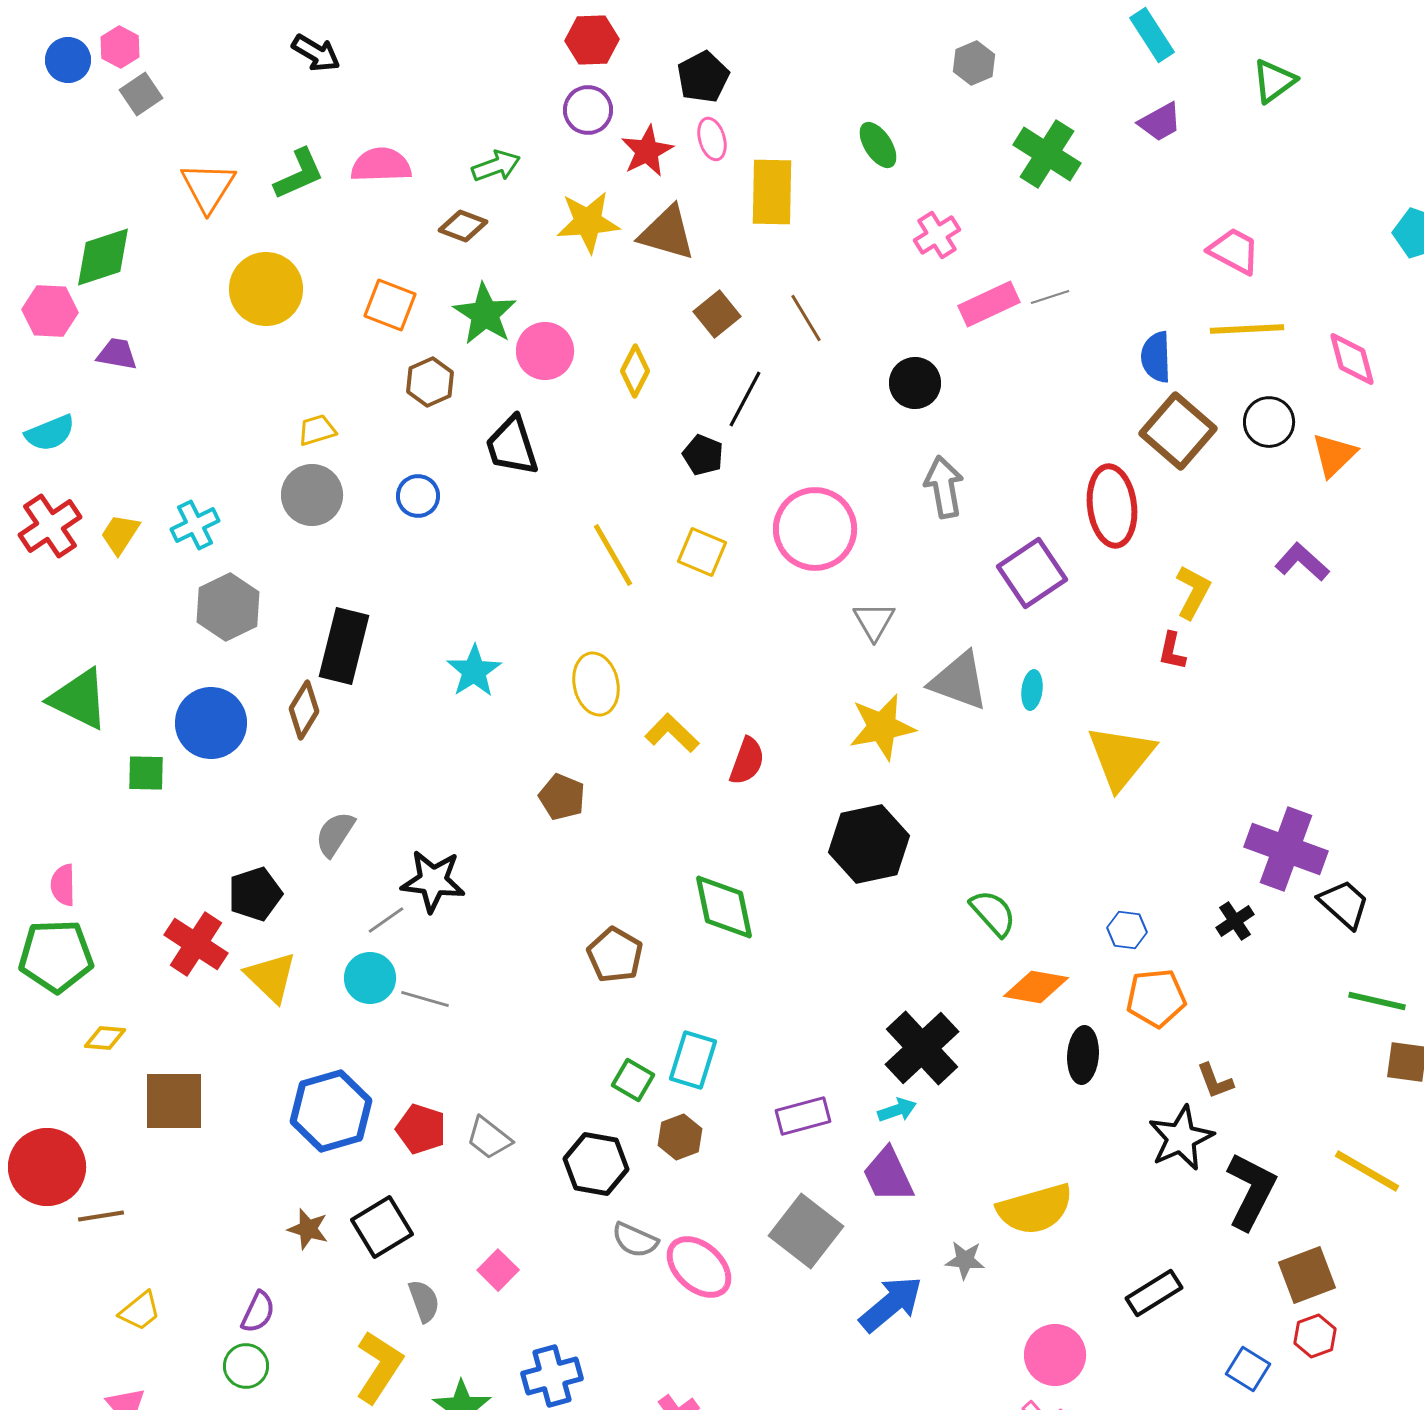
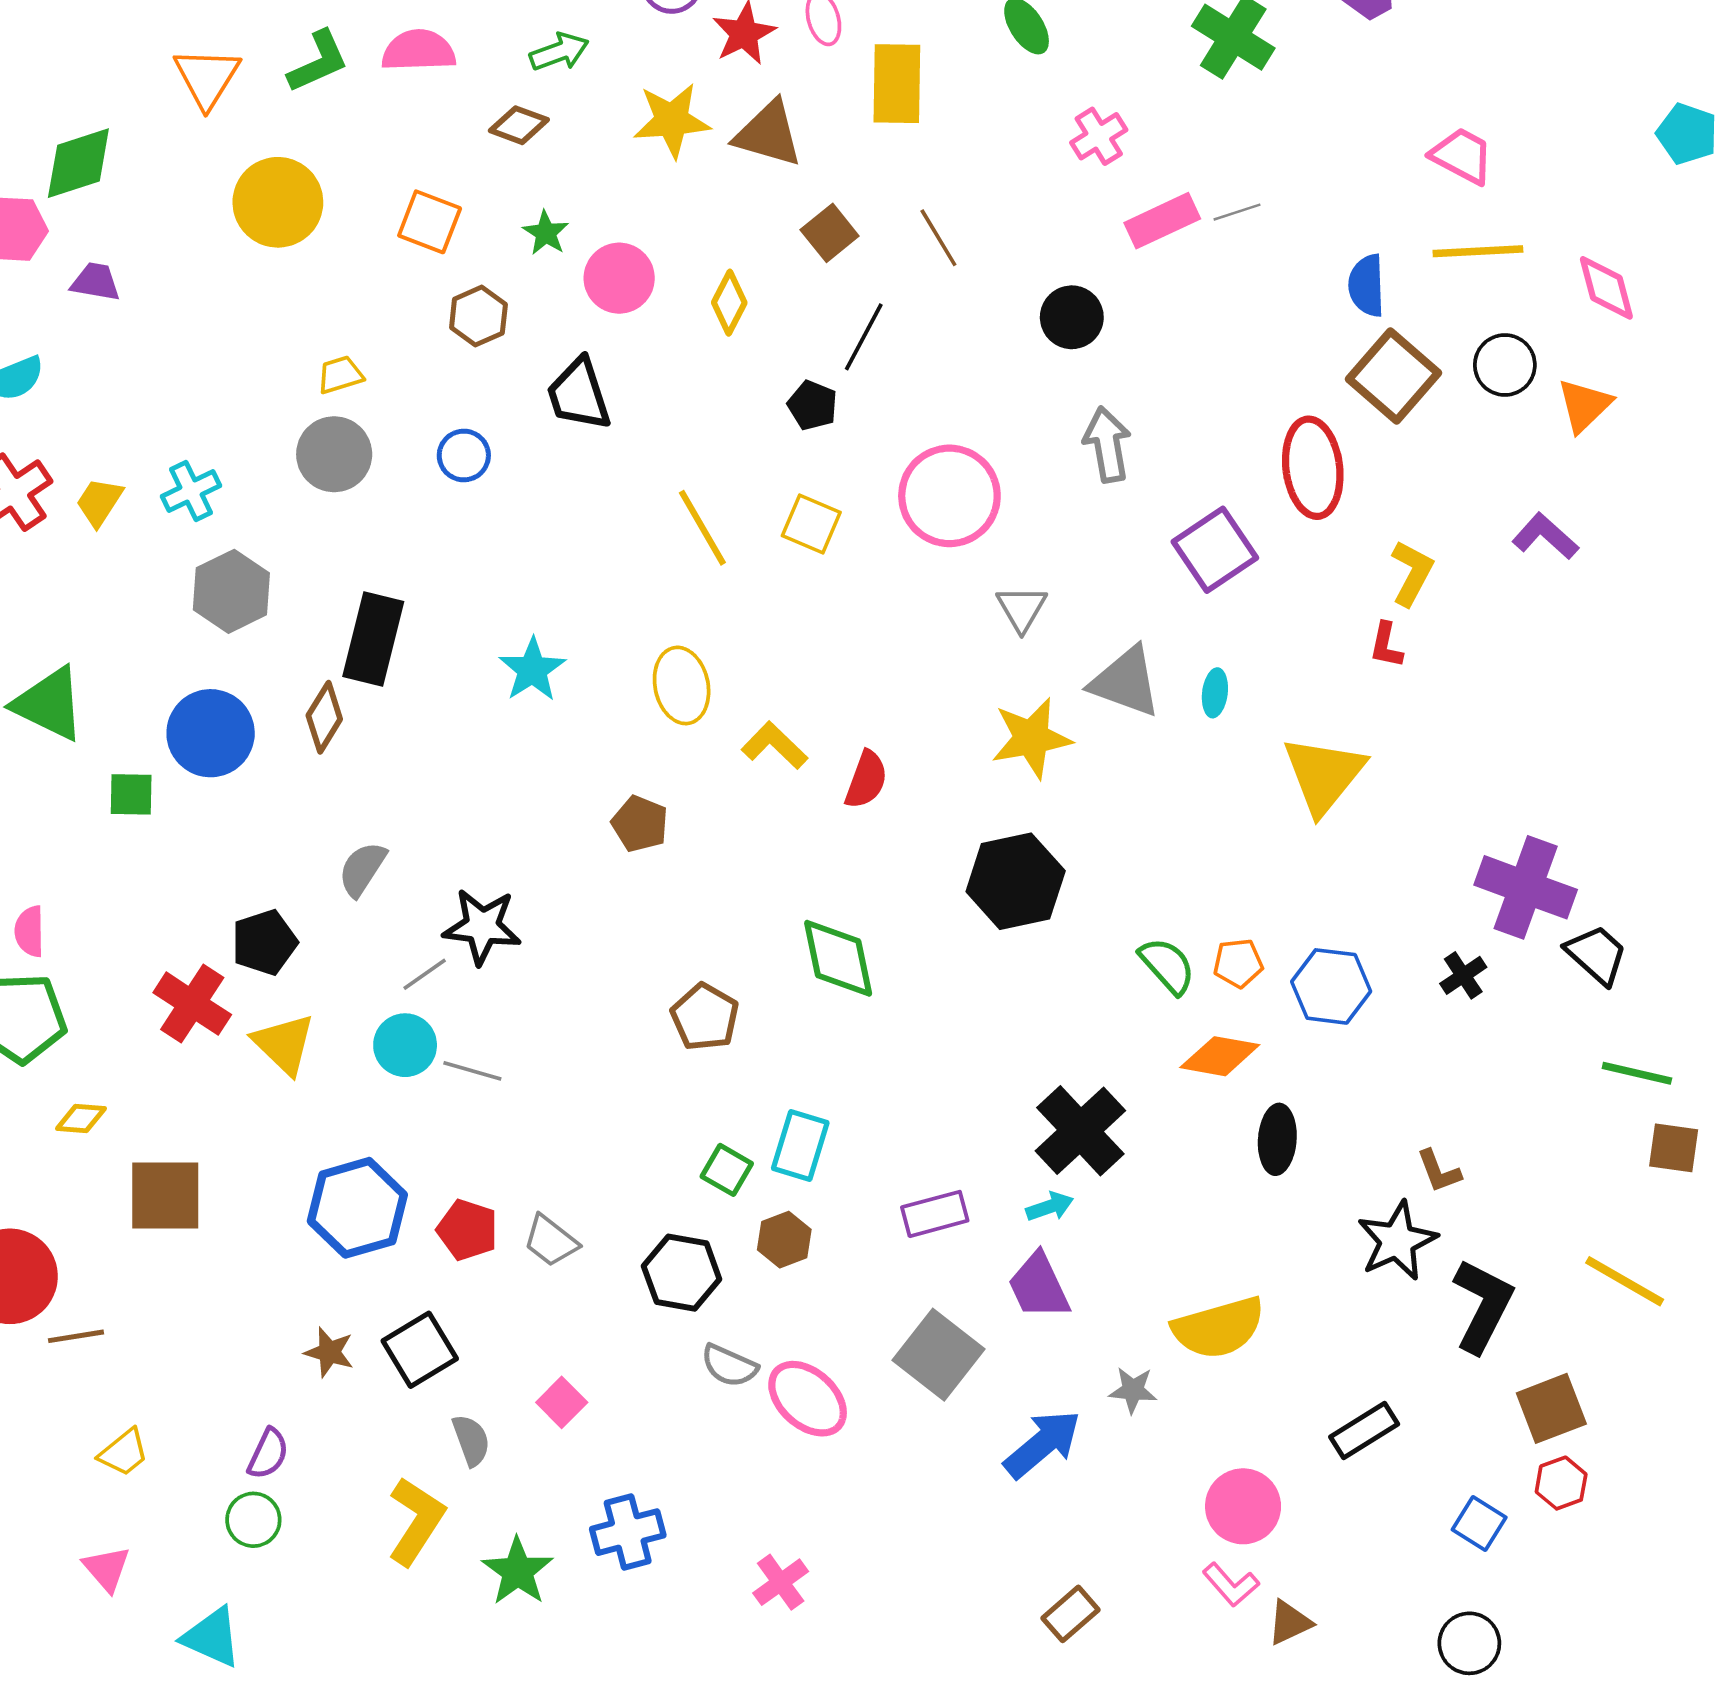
green star: (485, 314) -> (546, 233), size x0.6
blue hexagon: (1127, 930) -> (1331, 986), size x1.6
orange pentagon: (1156, 998) -> (1238, 963), moved, size x0.7

